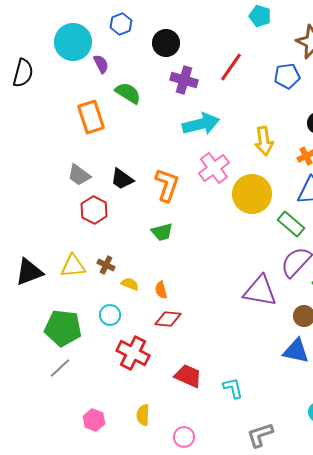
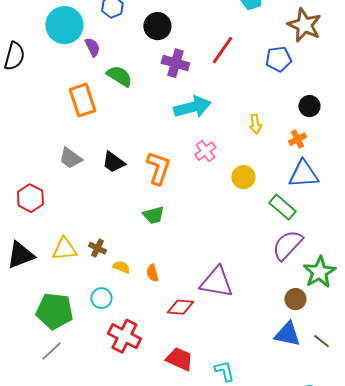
yellow arrow: (264, 141) -> (255, 124), size x0.7
pink cross: (214, 168) -> (205, 151), size x0.7
yellow circle: (252, 194) -> (243, 177), size x0.6
red hexagon: (94, 210) -> (30, 198), moved
purple triangle: (260, 291) -> (216, 282), moved
red diamond: (168, 319) -> (180, 307), moved

